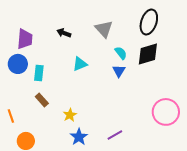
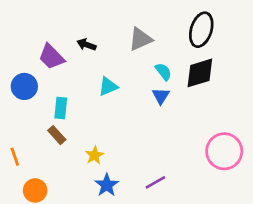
gray triangle: (104, 29) -> (140, 39), turned 48
purple trapezoid: (25, 39) -> (51, 57), moved, turned 130
cyan rectangle: (39, 73) -> (61, 108), moved

